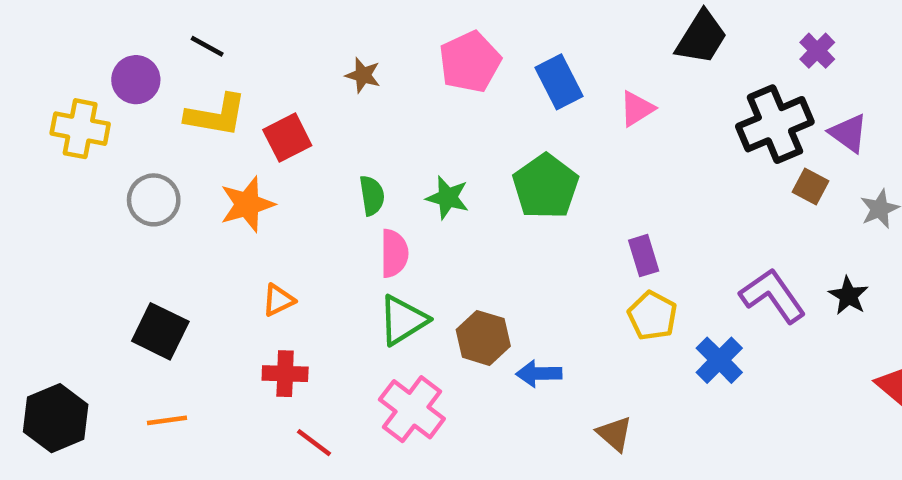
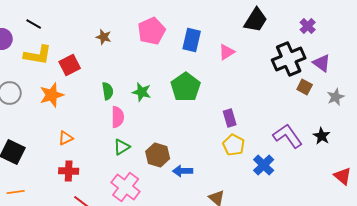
blue rectangle: (559, 82) -> (192, 40), turned 40
green triangle: (403, 320) -> (122, 147), size x0.7

